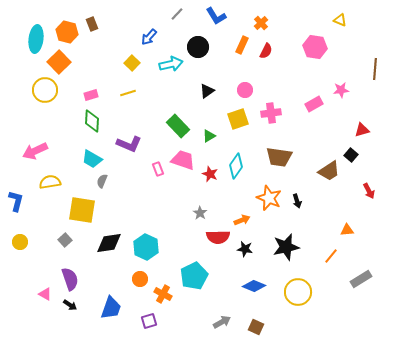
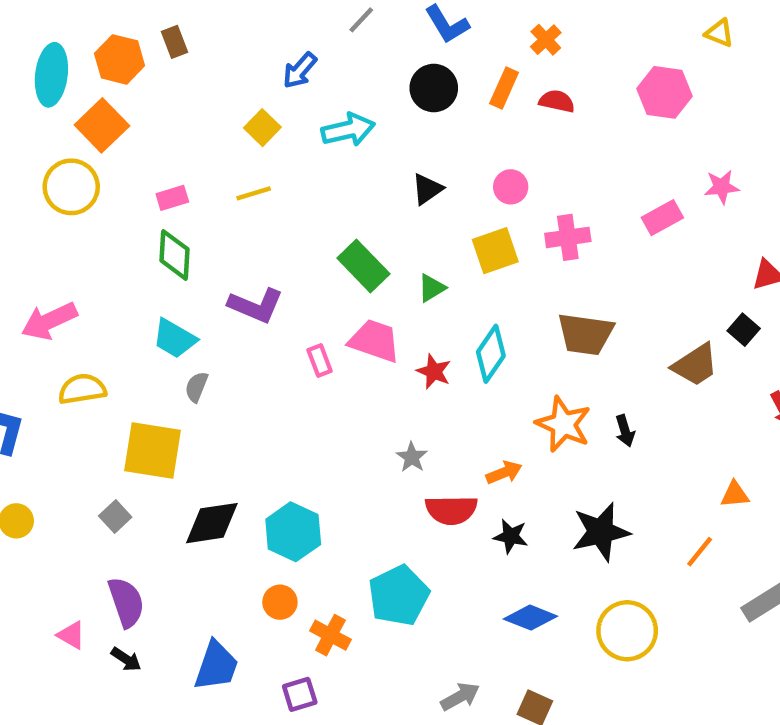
black circle: (198, 47) -> (434, 88), moved
red semicircle: (266, 51) -> (557, 101), turned -105

